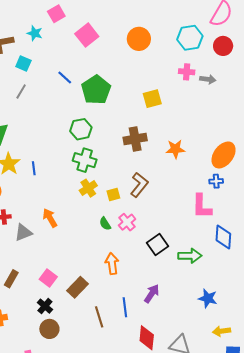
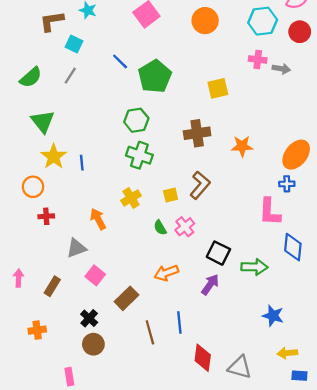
yellow cross: (88, 188) -> (131, 198), moved
gray triangle: (23, 233) -> (76, 248), moved
black square: (158, 244) -> (218, 253), turned -30
orange arrow: (112, 264) -> (166, 273), turned -105
pink square: (48, 278) -> (95, 275), moved
purple arrow: (152, 294) -> (210, 285), moved

